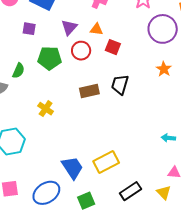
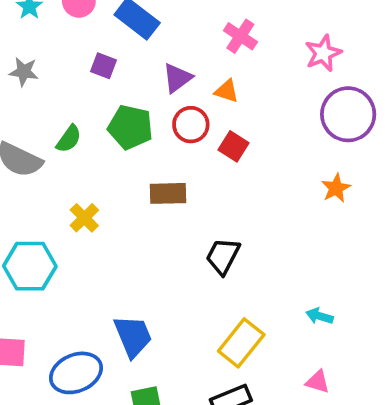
red square: (113, 47) -> (233, 146), moved
black trapezoid: (120, 85) -> (223, 256), moved
brown rectangle: (89, 91) -> (168, 193), moved
yellow cross: (46, 109) -> (84, 218), moved
yellow rectangle: (106, 162) -> (241, 343), moved, turned -35

